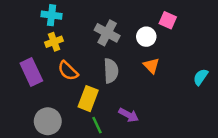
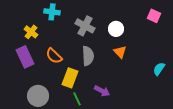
cyan cross: (52, 15) -> (52, 12), moved
pink square: (168, 20) -> (154, 16), moved
yellow cross: (54, 42) -> (31, 32), moved, turned -32
cyan semicircle: (201, 77) -> (159, 69), moved

